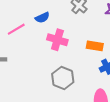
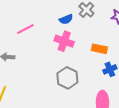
blue semicircle: (42, 18) -> (66, 19), moved

